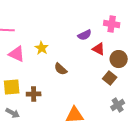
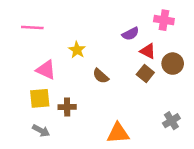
pink triangle: (17, 54) -> (46, 70), moved
brown square: (110, 78) -> (145, 73), moved

